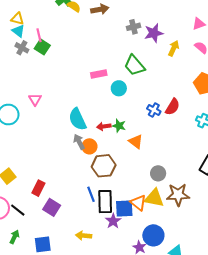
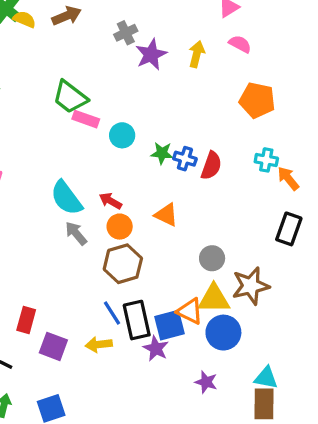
purple star: (154, 33) -> (151, 54), moved
green trapezoid: (135, 65) -> (70, 97), moved
pink rectangle: (99, 74) -> (86, 119), turned 42
red semicircle: (173, 107) -> (211, 166), moved
red arrow: (104, 126) -> (110, 201), turned 48
green star: (119, 126) -> (162, 153), moved
orange circle: (89, 146) -> (120, 227), moved
blue circle: (153, 235) -> (223, 333), moved
yellow arrow: (84, 236) -> (99, 344), moved

